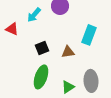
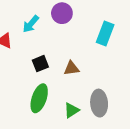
cyan rectangle: (89, 35) -> (105, 34), moved

